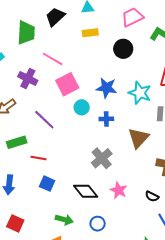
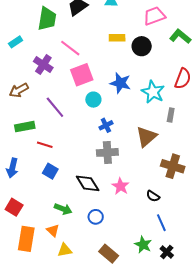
yellow rectangle: (90, 33) -> (117, 38), moved
blue cross: (106, 119) -> (106, 125), moved, turned -32
gray cross: (102, 158) -> (107, 152), turned 30

